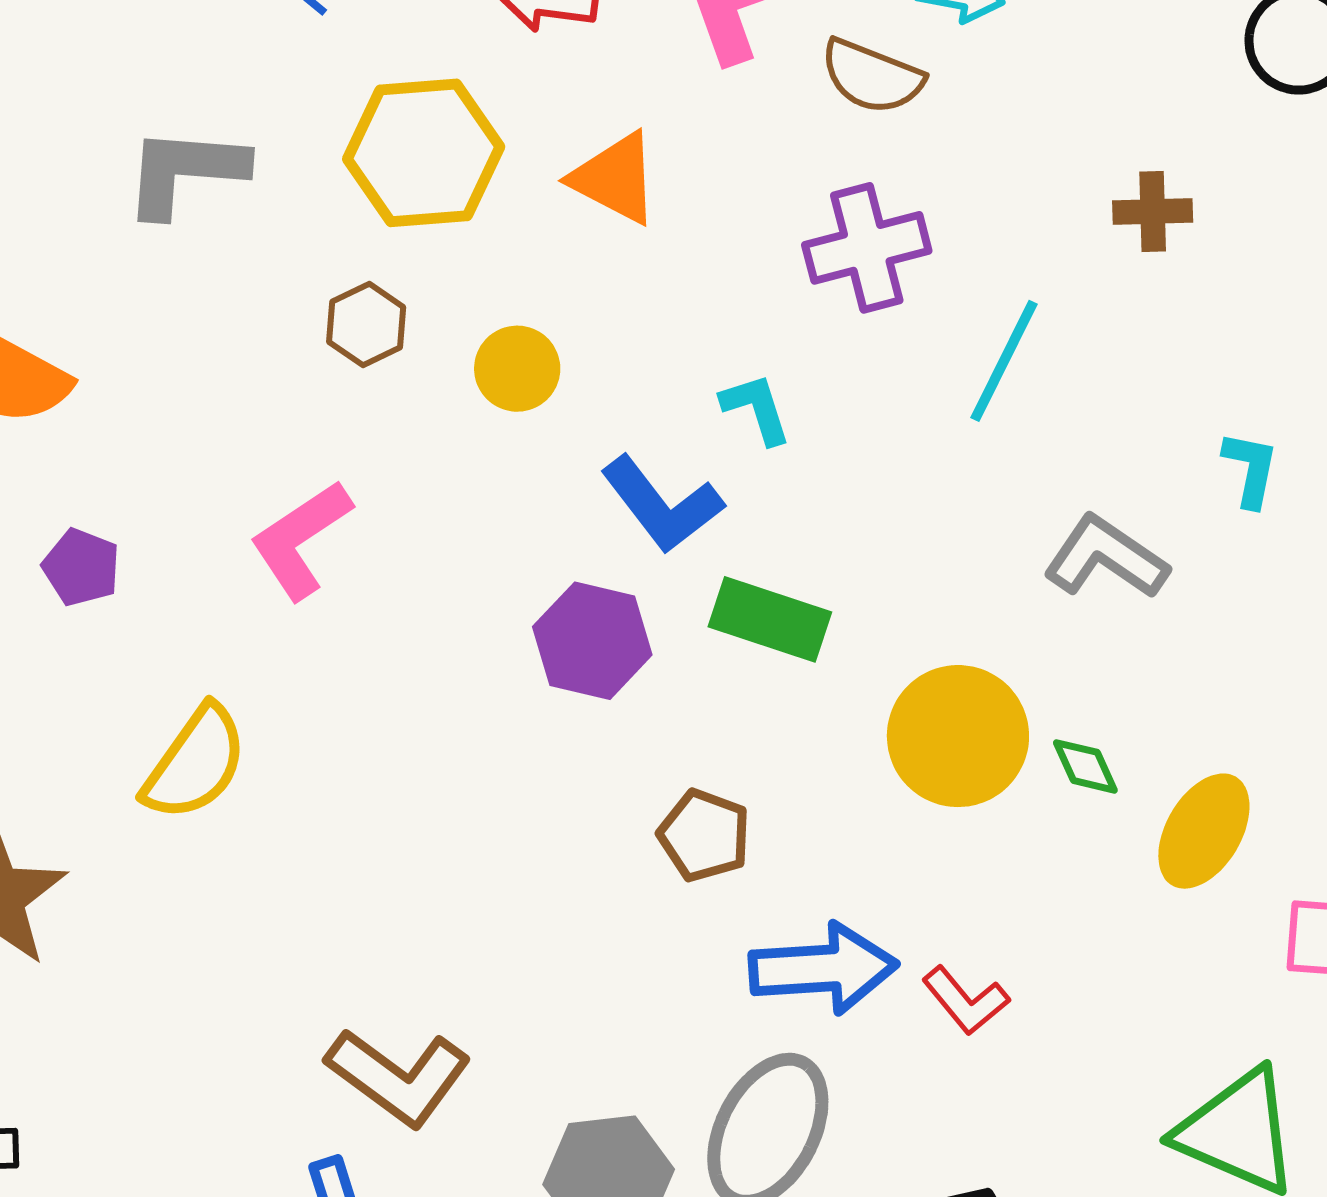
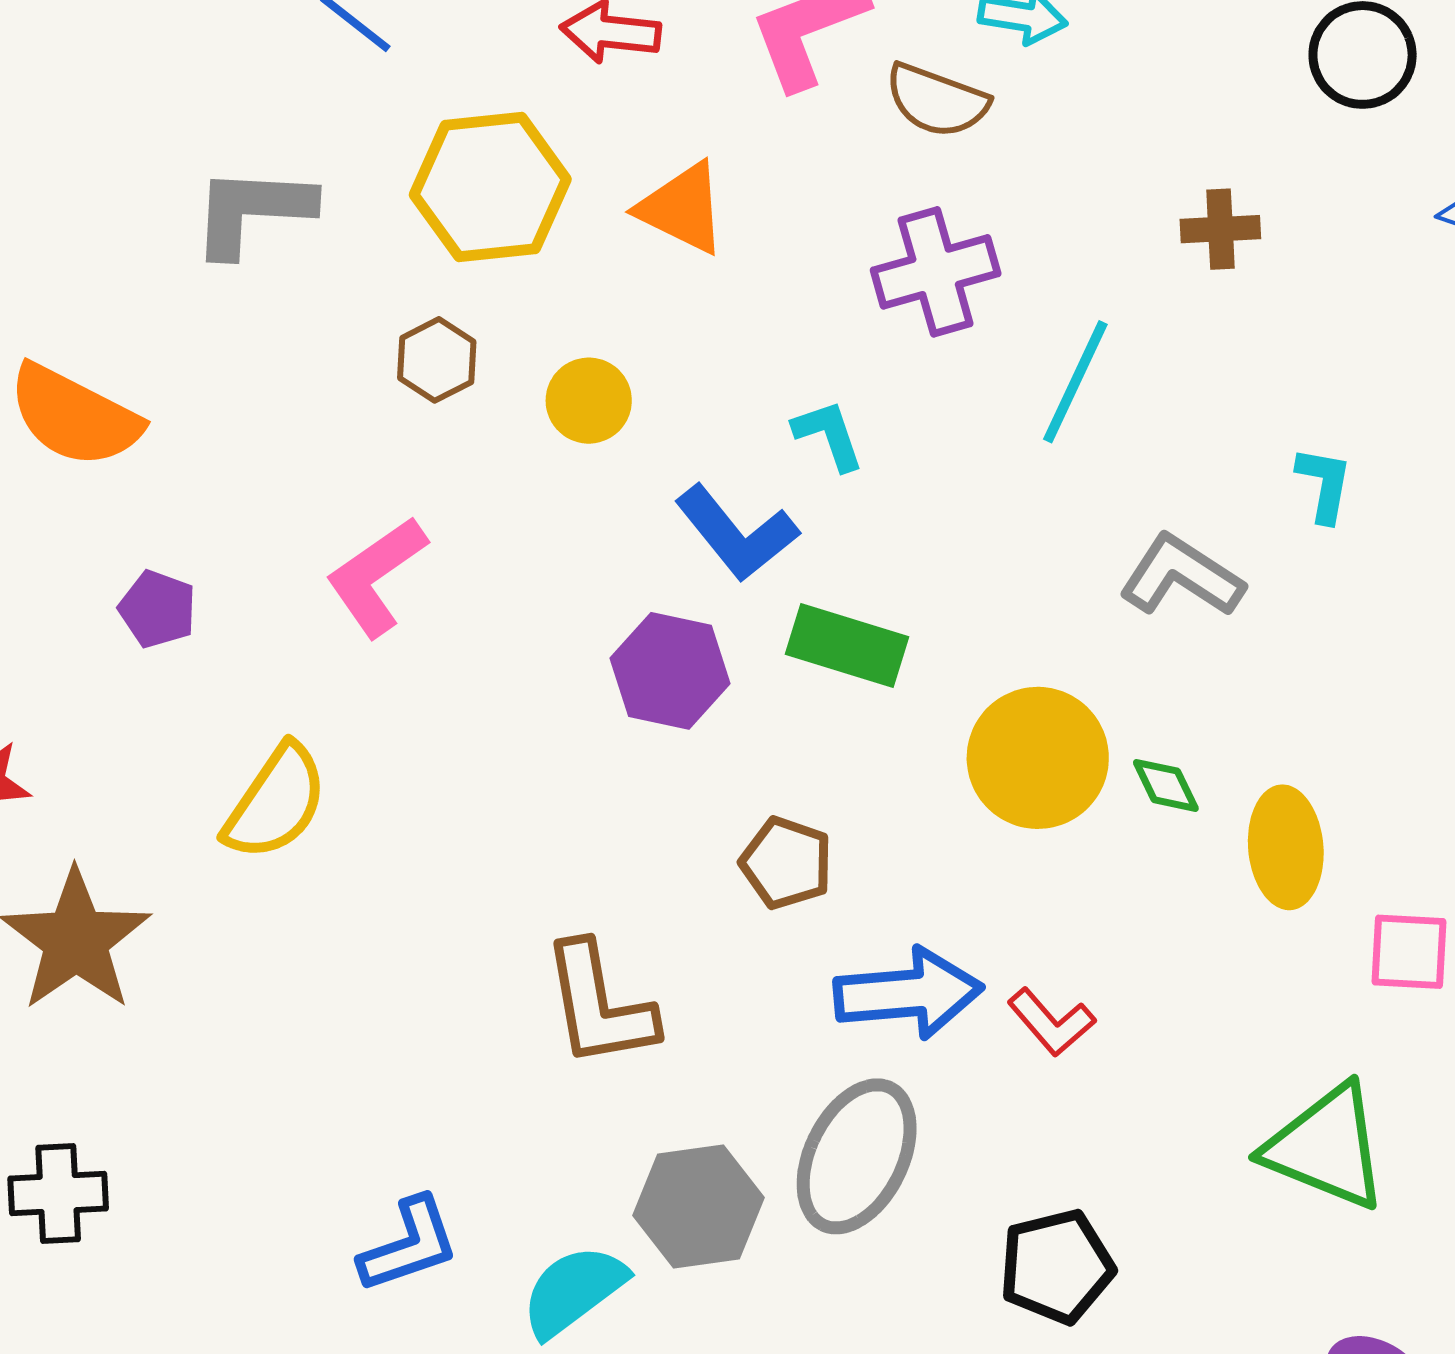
yellow ellipse: (1204, 831) -> (1286, 847), turned -34
brown L-shape: (398, 1077) -> (599, 1005), moved, turned 45

